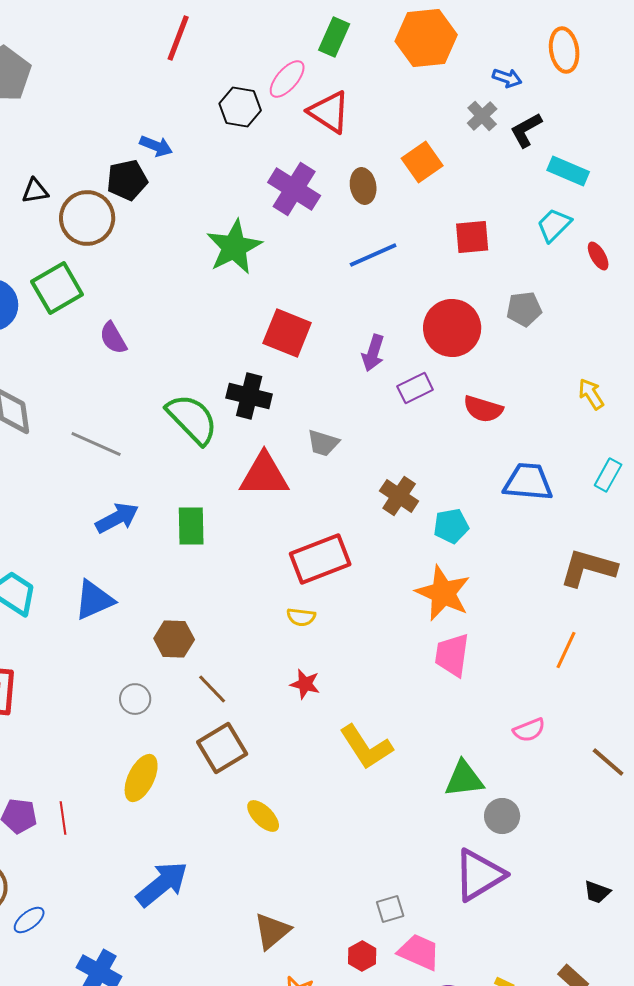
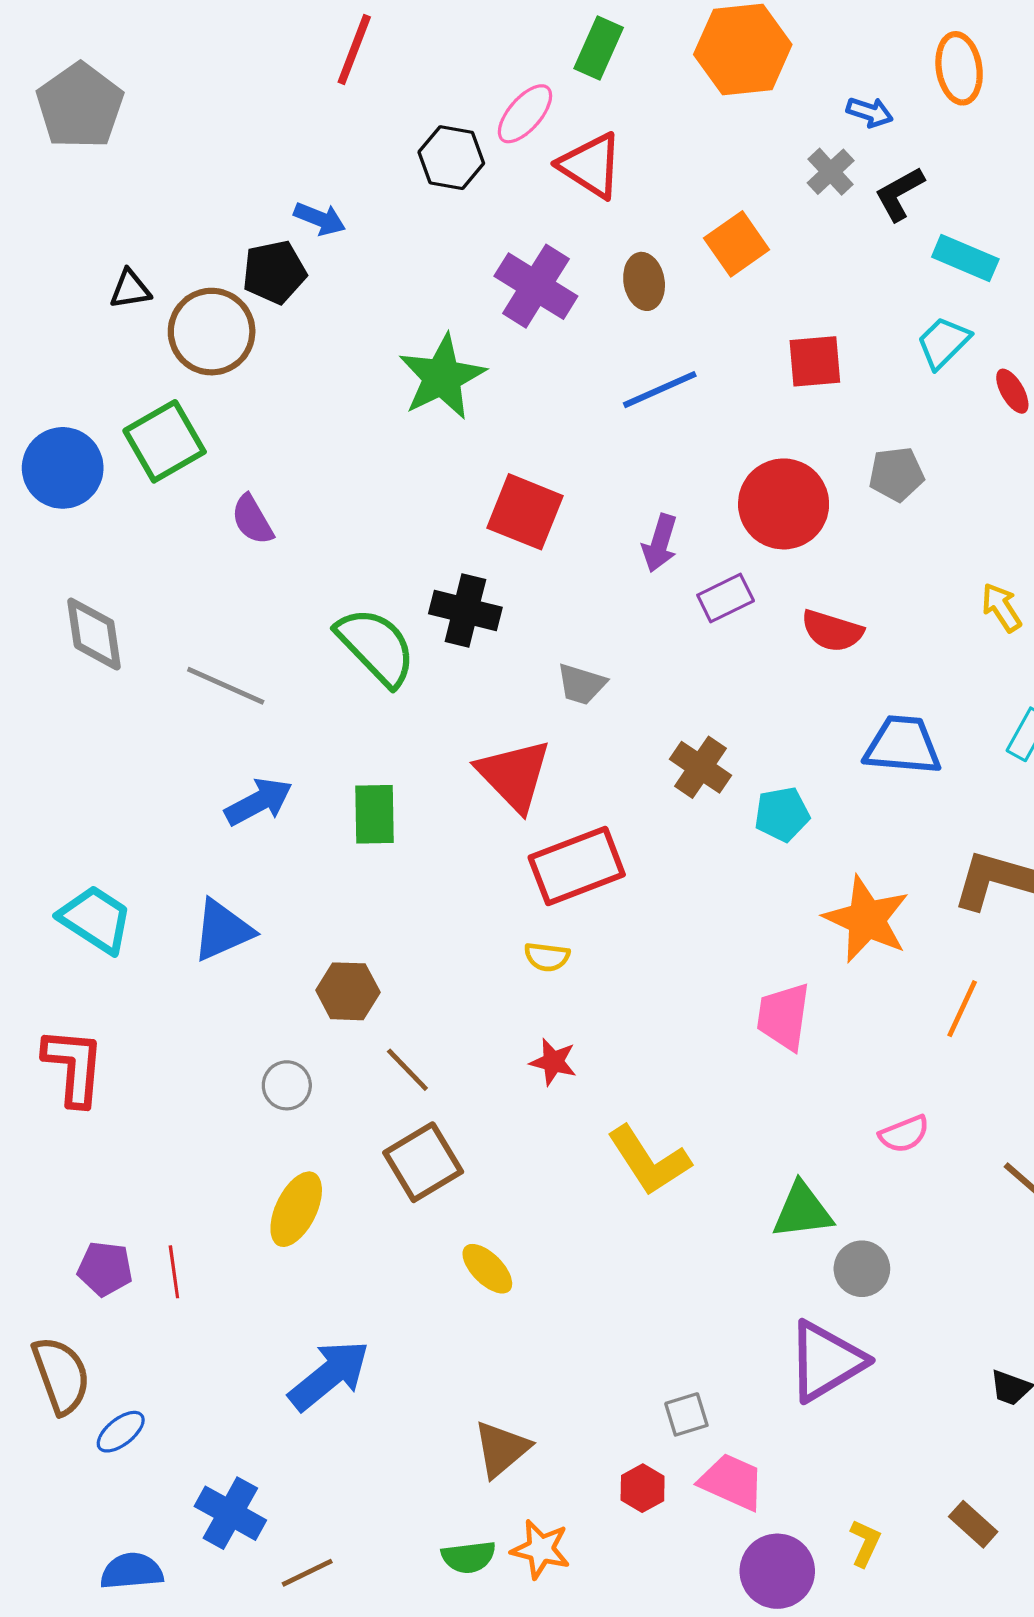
red triangle: (264, 475) -> (514, 775), moved, turned 46
orange star: (443, 593) -> (867, 919), moved

